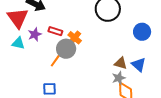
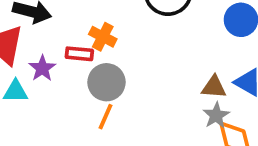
orange cross: (75, 38) -> (103, 37), moved
orange line: (55, 60) -> (105, 117), moved

